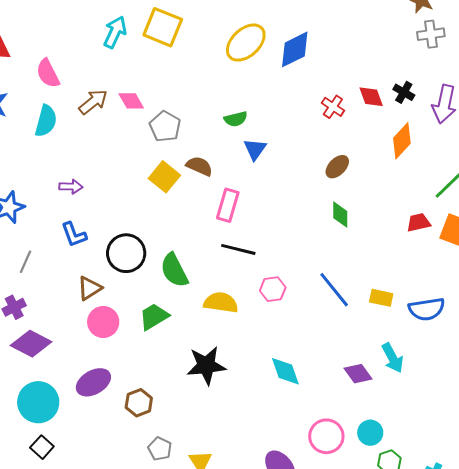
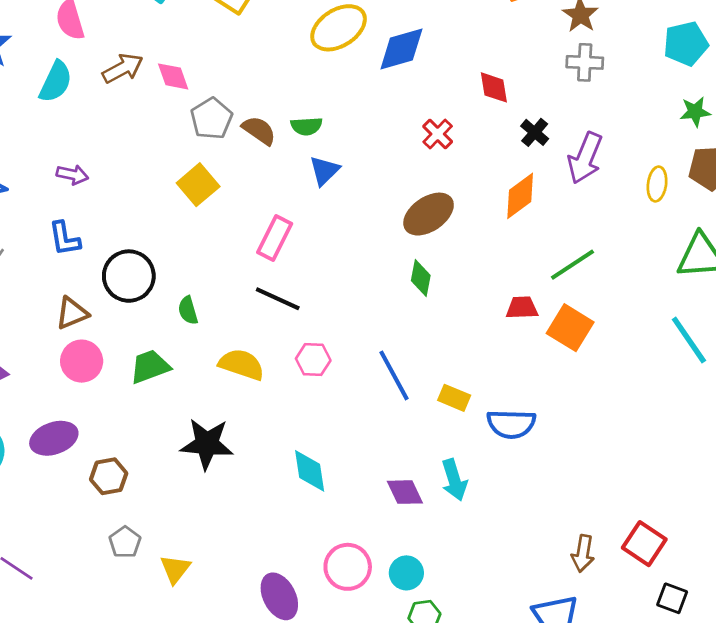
red diamond: (371, 97) -> (494, 87), moved
brown semicircle: (199, 166) -> (259, 130), moved
brown ellipse: (337, 167) -> (429, 214), size x1.5
green semicircle: (174, 270) -> (188, 310), size x0.6

